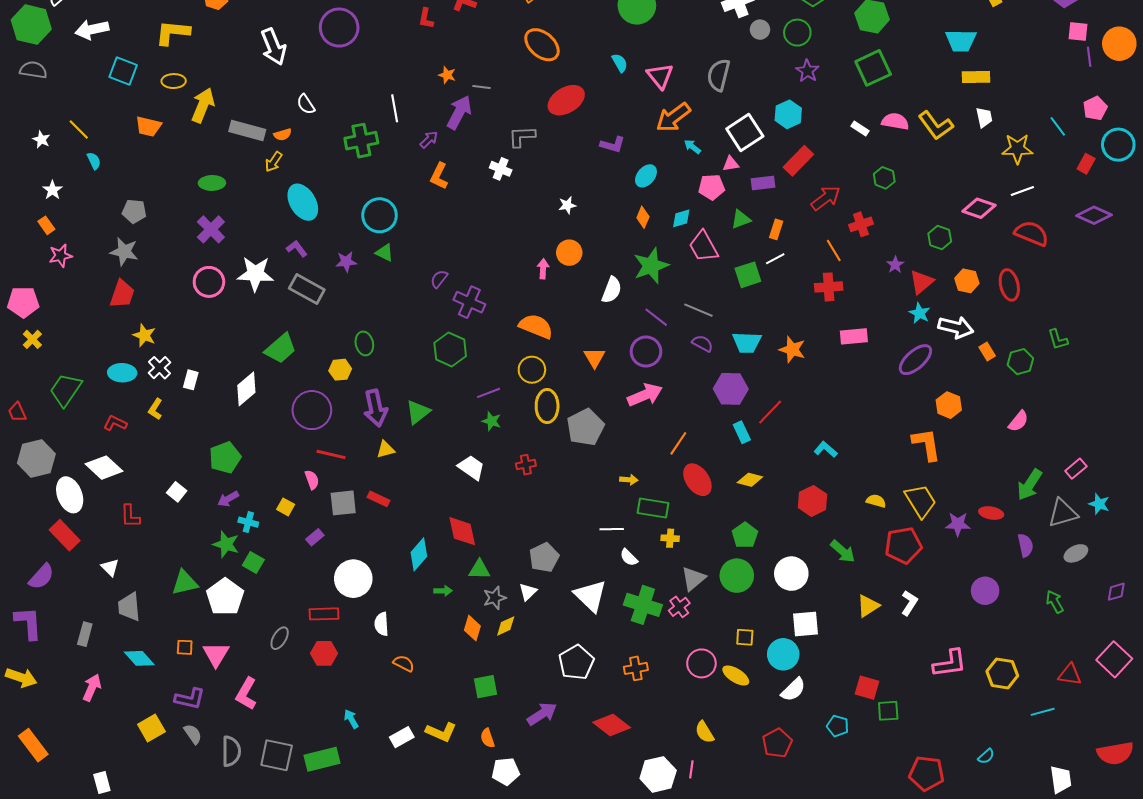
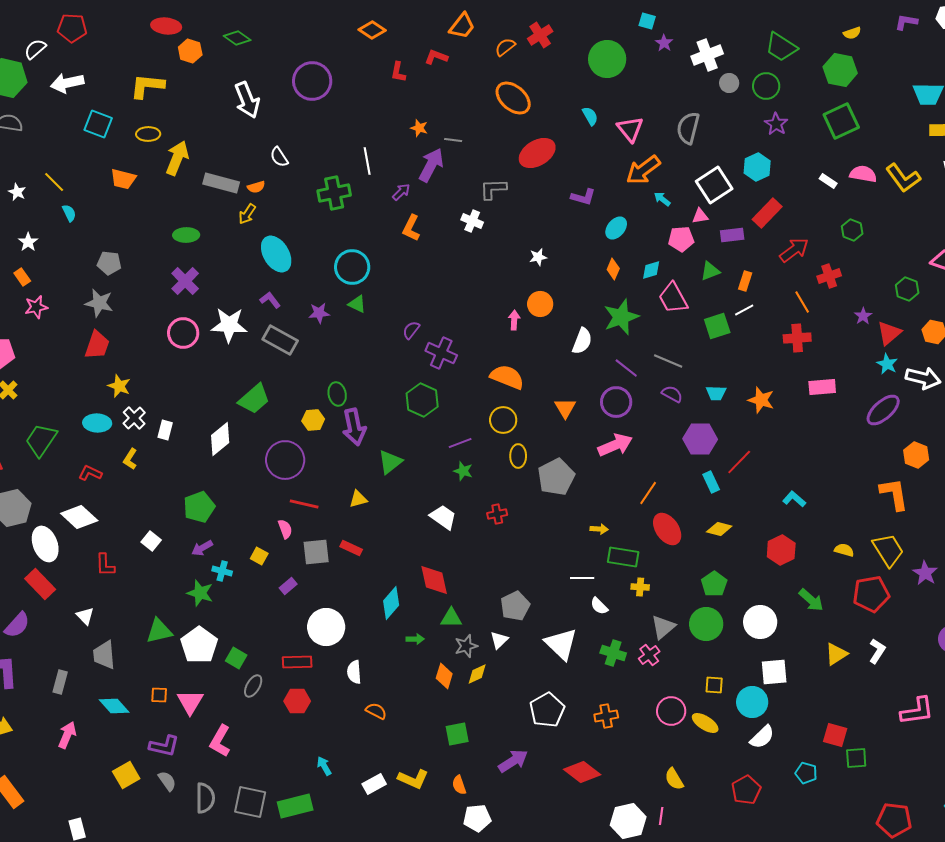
cyan trapezoid: (747, 342) -> (716, 393), size x0.7
yellow ellipse: (547, 406) -> (518, 456), size x0.7
purple arrow: (375, 408) -> (354, 427), moved
purple star: (958, 524) -> (925, 573), turned 30
green square: (253, 562) -> (236, 658), moved
green cross: (643, 605) -> (613, 653), size x0.7

